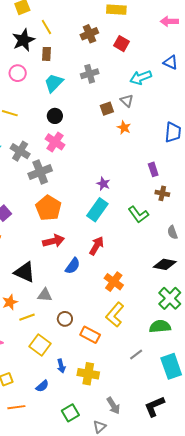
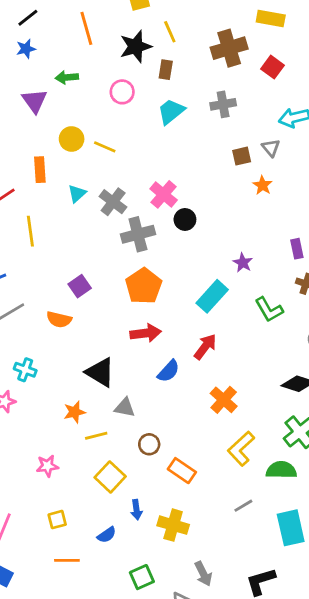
brown cross: (89, 34) -> (229, 48), size x1.4
black circle: (55, 116) -> (185, 219), moved
purple star: (103, 184) -> (243, 263), moved
yellow L-shape: (115, 315) -> (241, 449), moved

